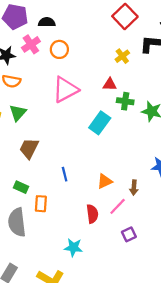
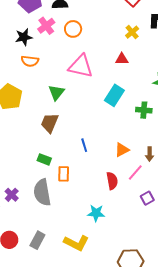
pink triangle: (65, 90) -> (81, 66), turned 44
green cross: (125, 101) -> (144, 110), moved
green triangle: (18, 113) -> (56, 92), moved

